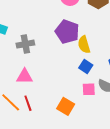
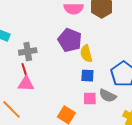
blue square: (86, 67) -> (87, 76), turned -32
red line: (28, 103) -> (25, 71), moved

